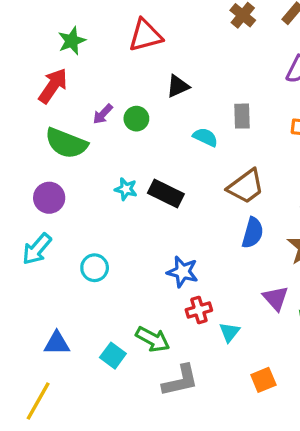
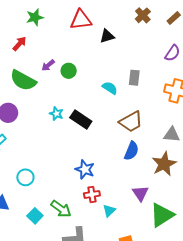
red arrow: (53, 86) -> (19, 44), size x0.7
black triangle: (178, 86) -> (107, 36), moved
cyan circle: (95, 268) -> (25, 177), moved

